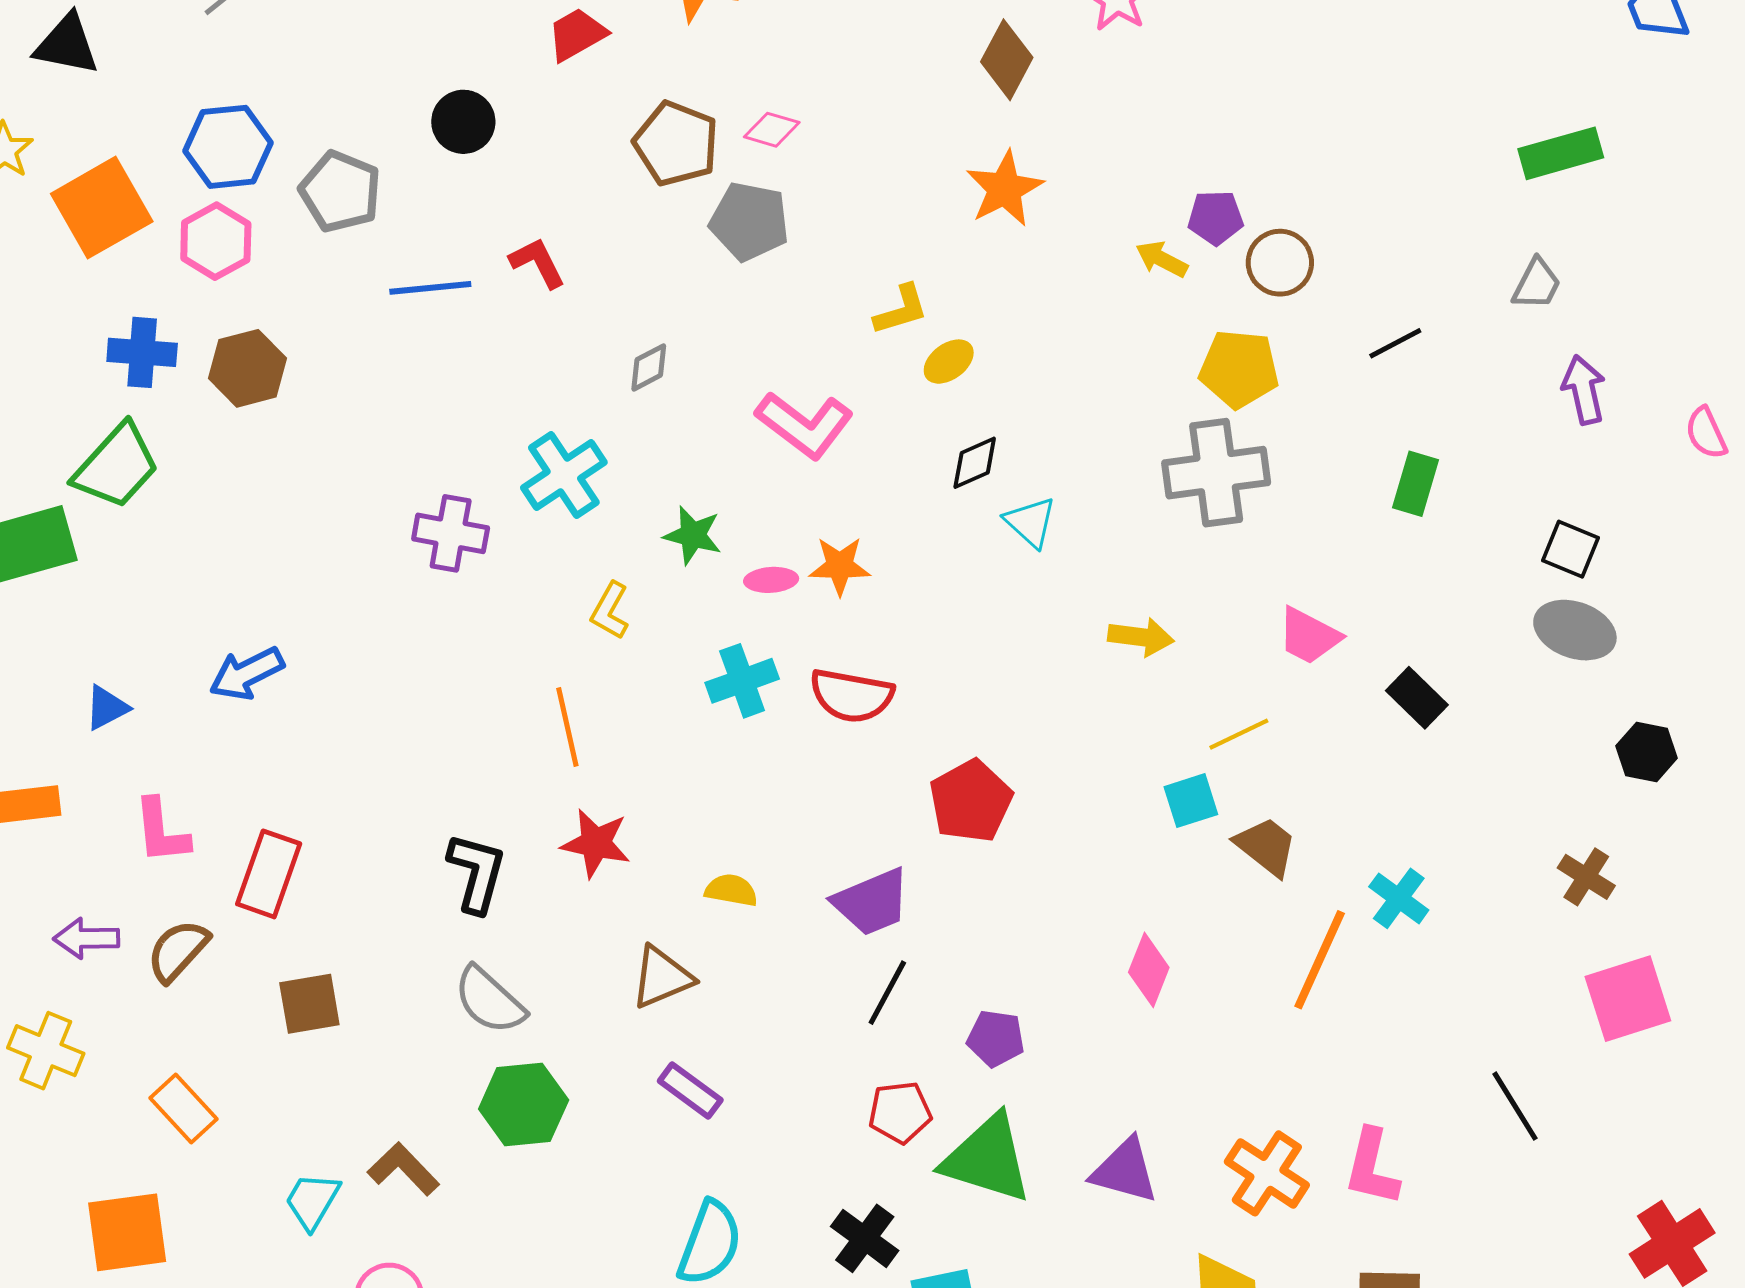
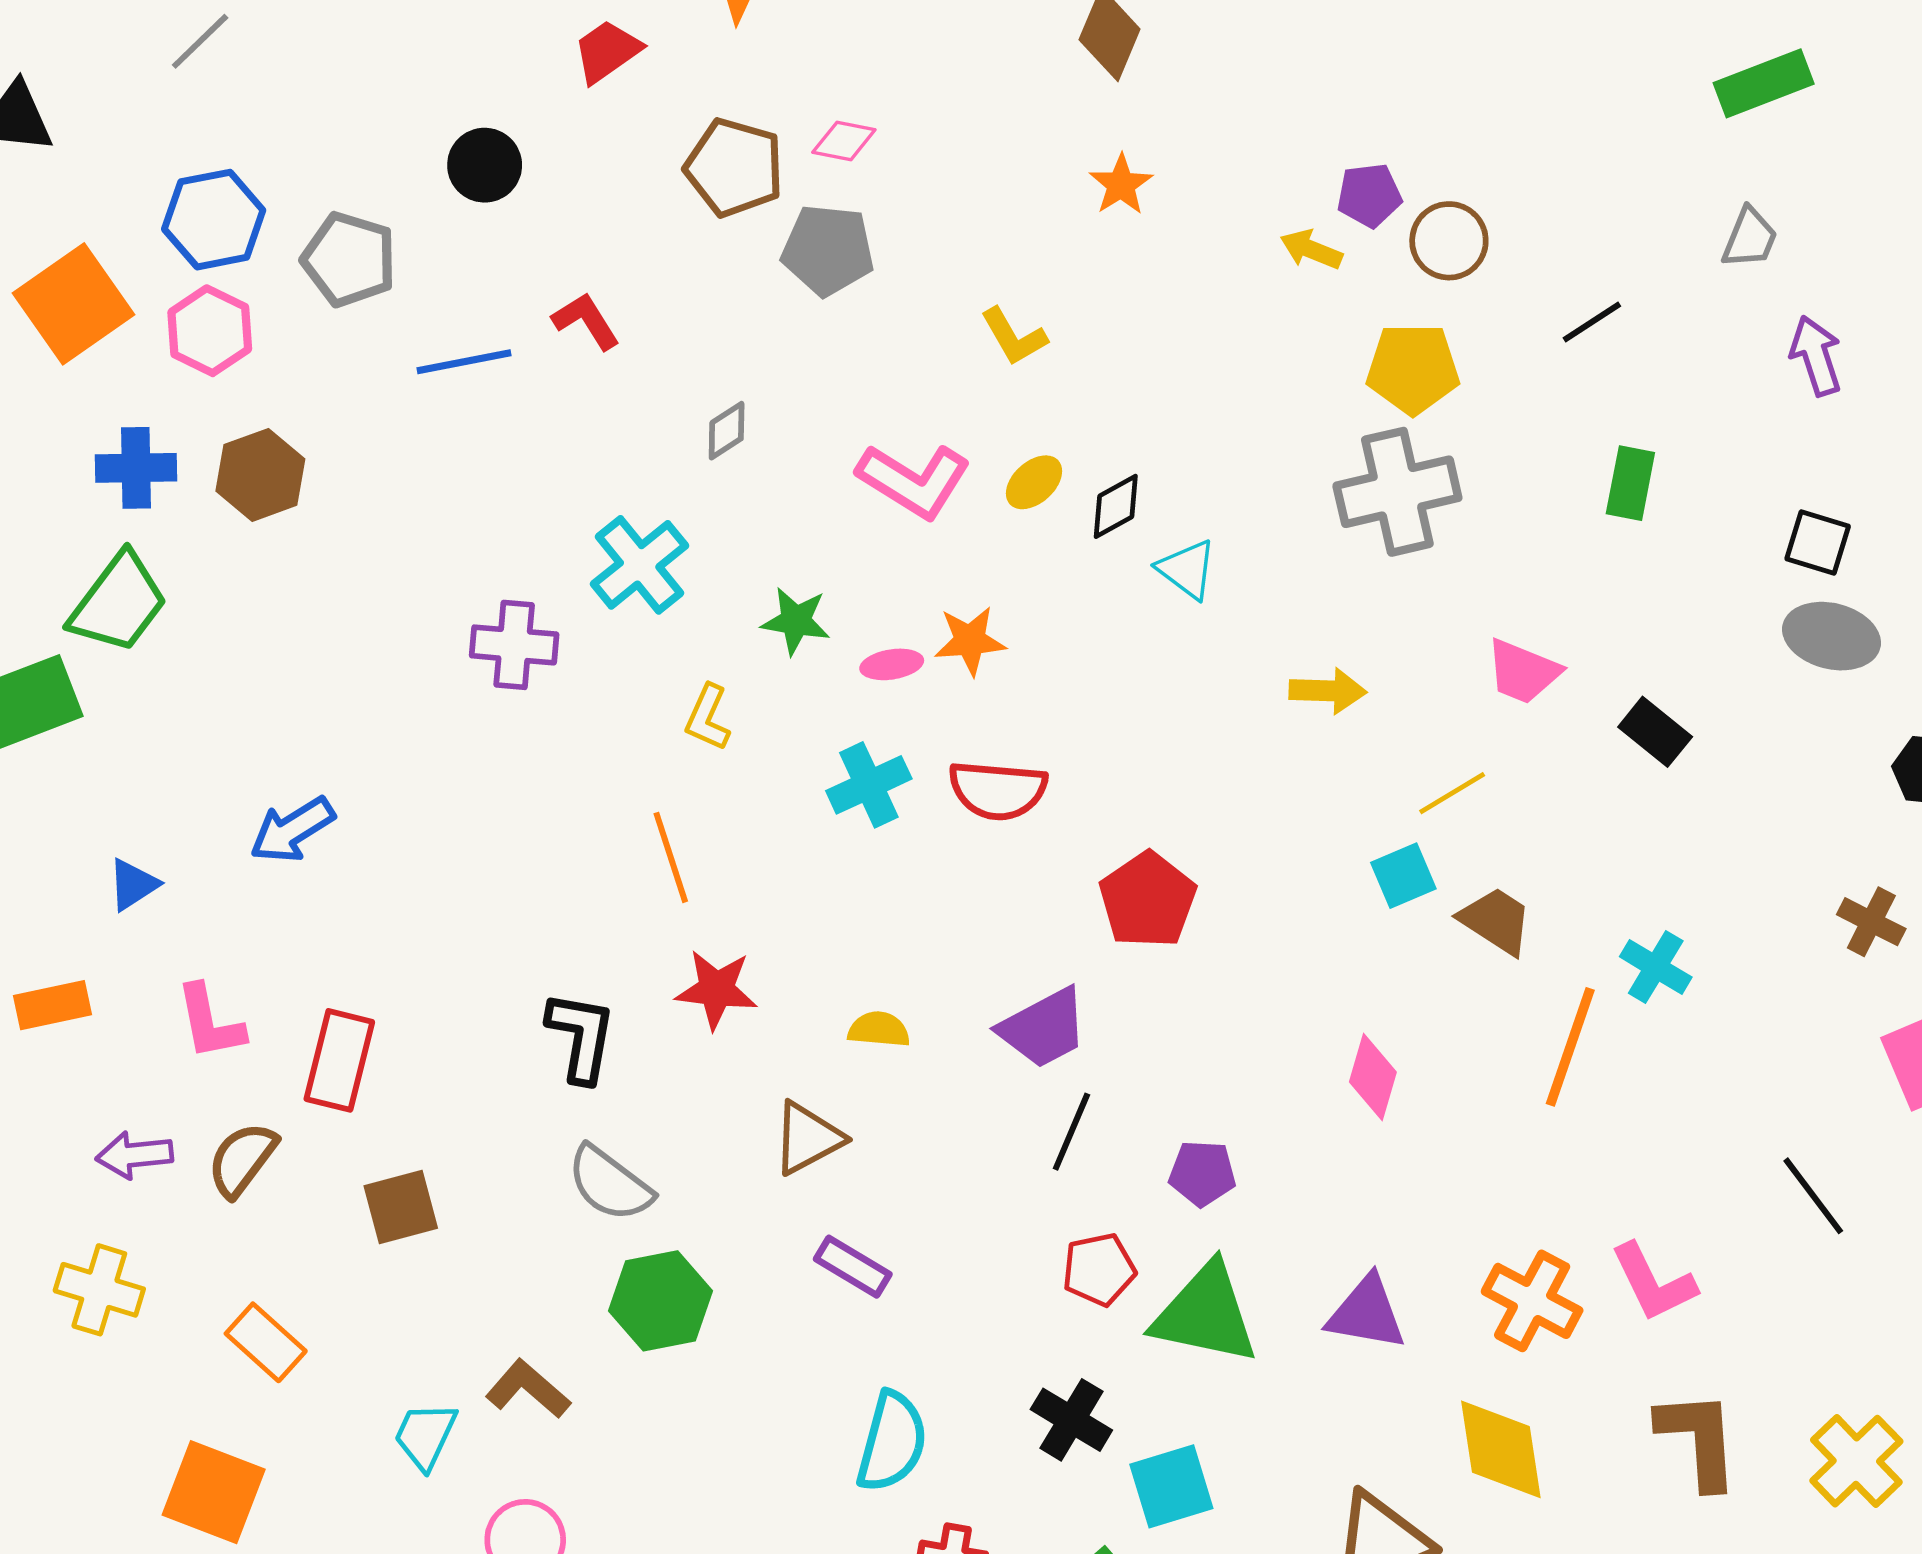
orange star: (1005, 189) -> (1121, 185), size x0.7
yellow L-shape: (901, 310) -> (1014, 337), turned 82
yellow ellipse: (949, 362) -> (1034, 482), moved
pink L-shape: (1372, 1167) -> (1653, 1283), turned -34
orange square: (127, 1232) -> (214, 1492), turned 34

